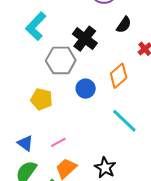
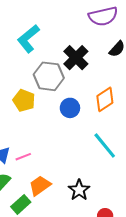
yellow pentagon: (41, 99) -> (24, 100), moved
pink line: (58, 142) -> (23, 157), moved

